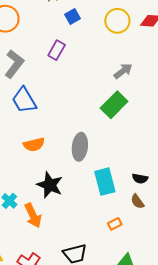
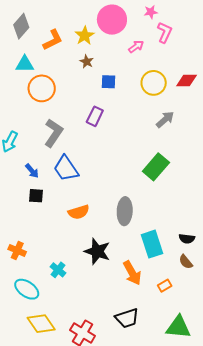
blue square: (73, 17) -> (108, 82), turned 35
gray arrow: (123, 71) -> (165, 119), moved
orange arrow: (33, 216) -> (132, 273), moved

